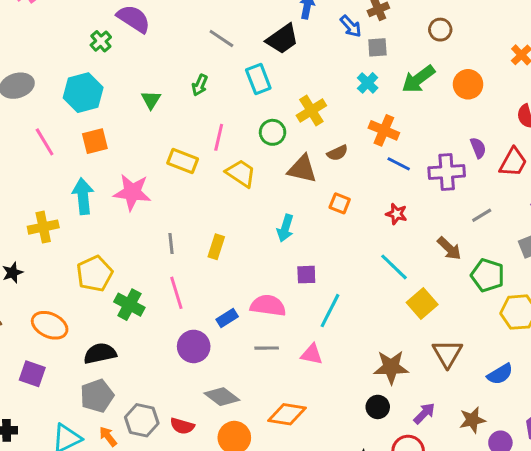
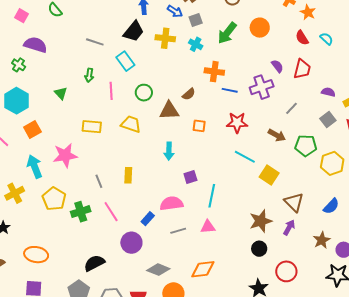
yellow cross: (311, 111) -> (165, 38), moved, turned -36
pink line: (219, 137) -> (111, 91), moved
red star: (396, 214) -> (237, 123), size x1.5
yellow pentagon: (95, 274) -> (54, 199), moved
green cross: (129, 305) -> (81, 212), moved, turned -30
black semicircle: (100, 353) -> (94, 263), moved
purple arrow: (424, 413) -> (289, 227), moved

